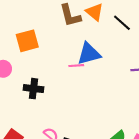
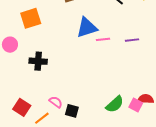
pink line: (76, 66) -> (103, 39), moved

